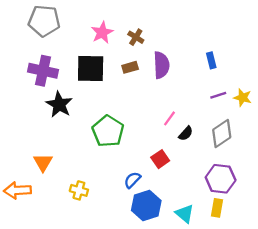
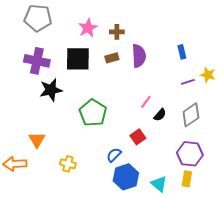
brown cross: (136, 37) -> (117, 32), turned -32
yellow star: (243, 98) -> (208, 75), moved
black star: (59, 104) -> (51, 90), turned 30

